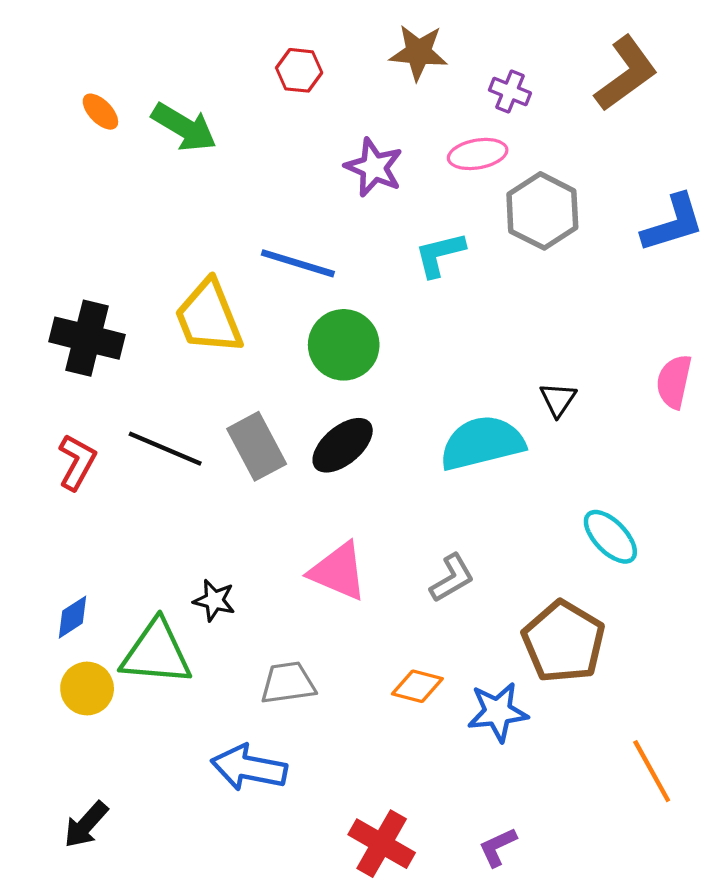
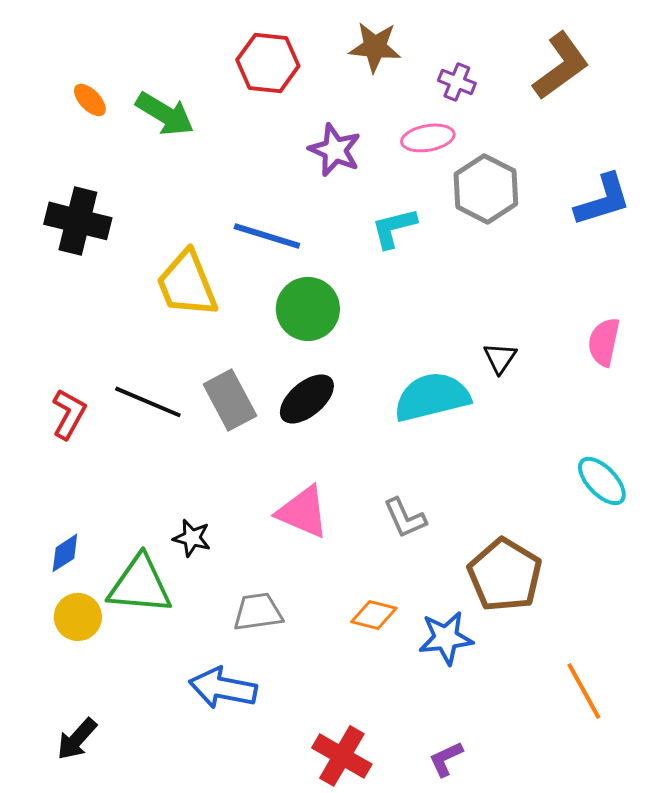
red hexagon: (299, 70) -> (268, 63), size x1.5
black cross: (87, 338) -> (78, 221), moved
cyan ellipse: (610, 537) -> (602, 481), moved
gray L-shape: (452, 578) -> (405, 518), turned 96

